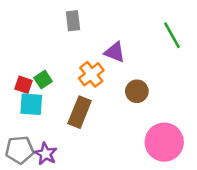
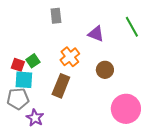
purple triangle: (115, 52) -> (96, 34), moved
gray pentagon: (20, 150) -> (18, 99), moved

